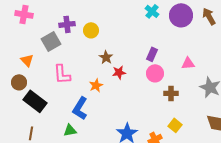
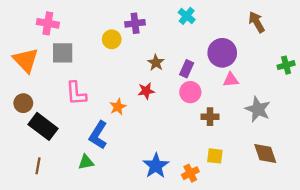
pink cross: (24, 14) -> (48, 23), moved
purple circle: (181, 15) -> (222, 53), moved
purple cross: (67, 24) -> (135, 23), moved
gray square: (51, 41) -> (63, 53), turned 30
brown star: (106, 57) -> (156, 63), moved
orange triangle: (27, 60) -> (26, 60), moved, size x1.6
yellow square: (175, 125) -> (215, 156), turned -32

